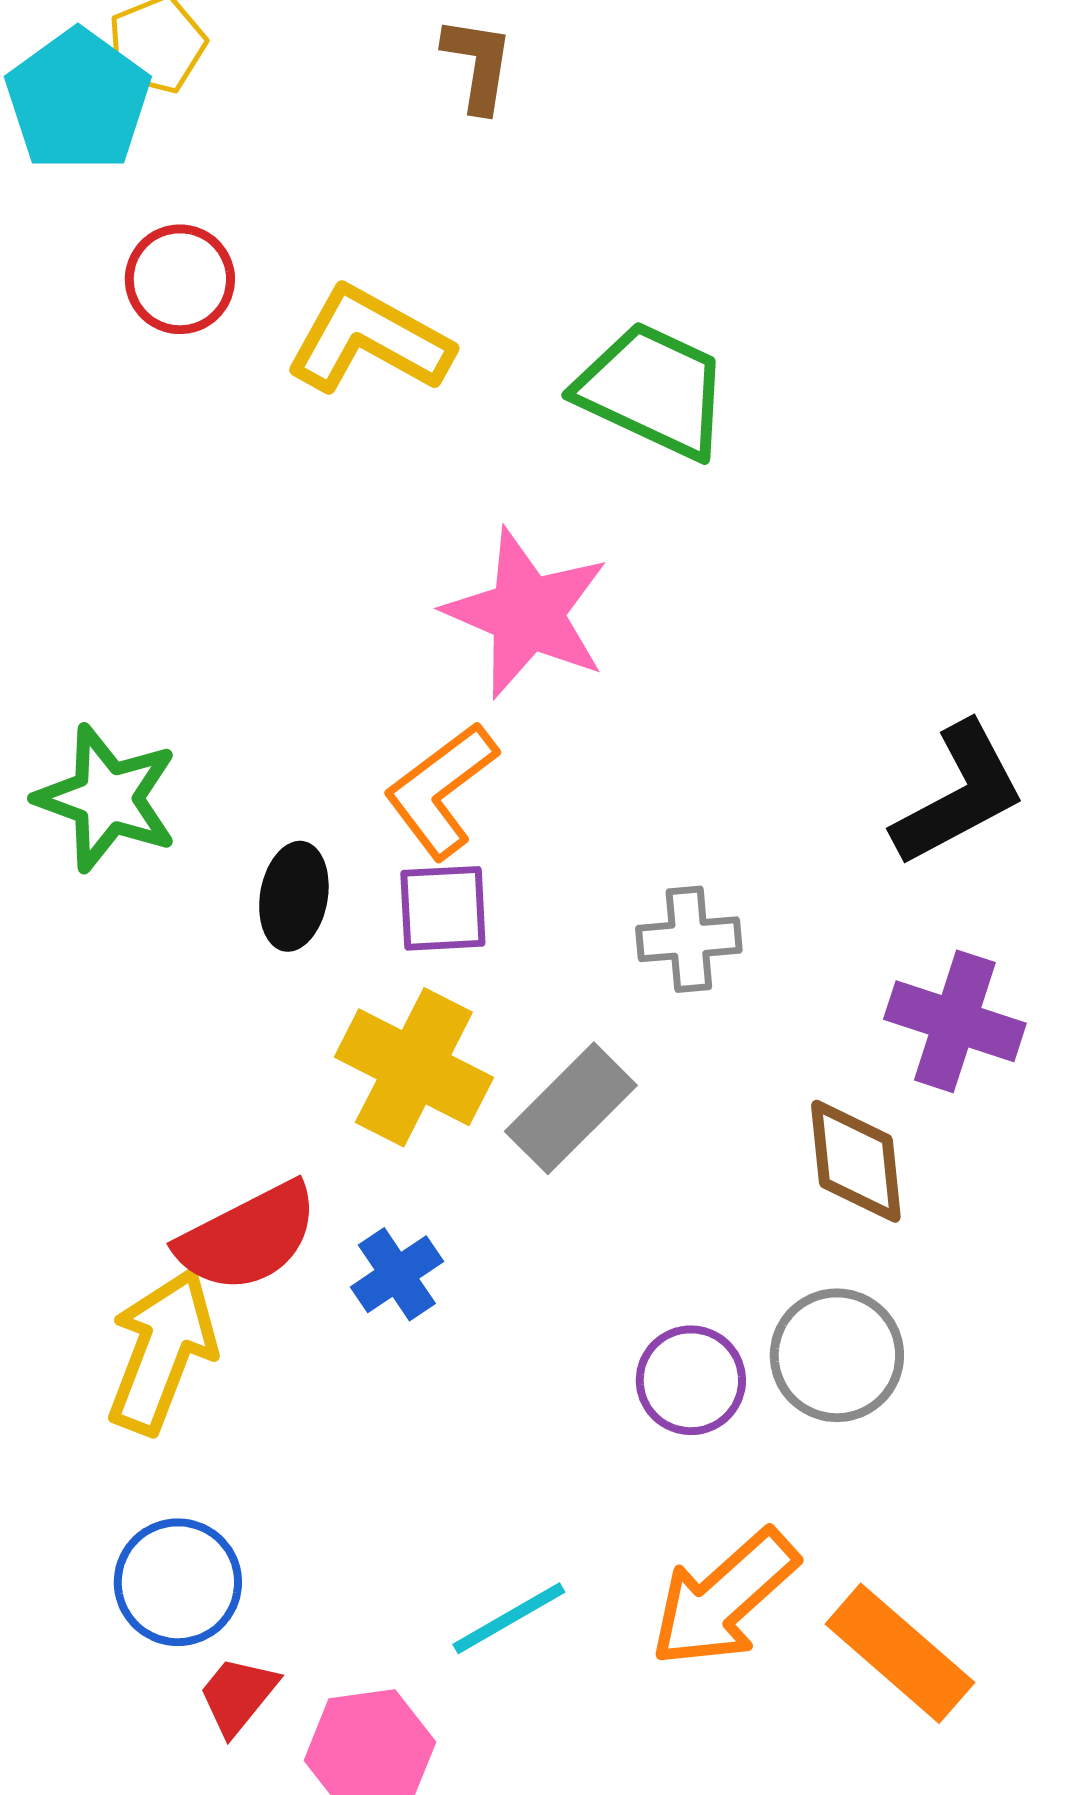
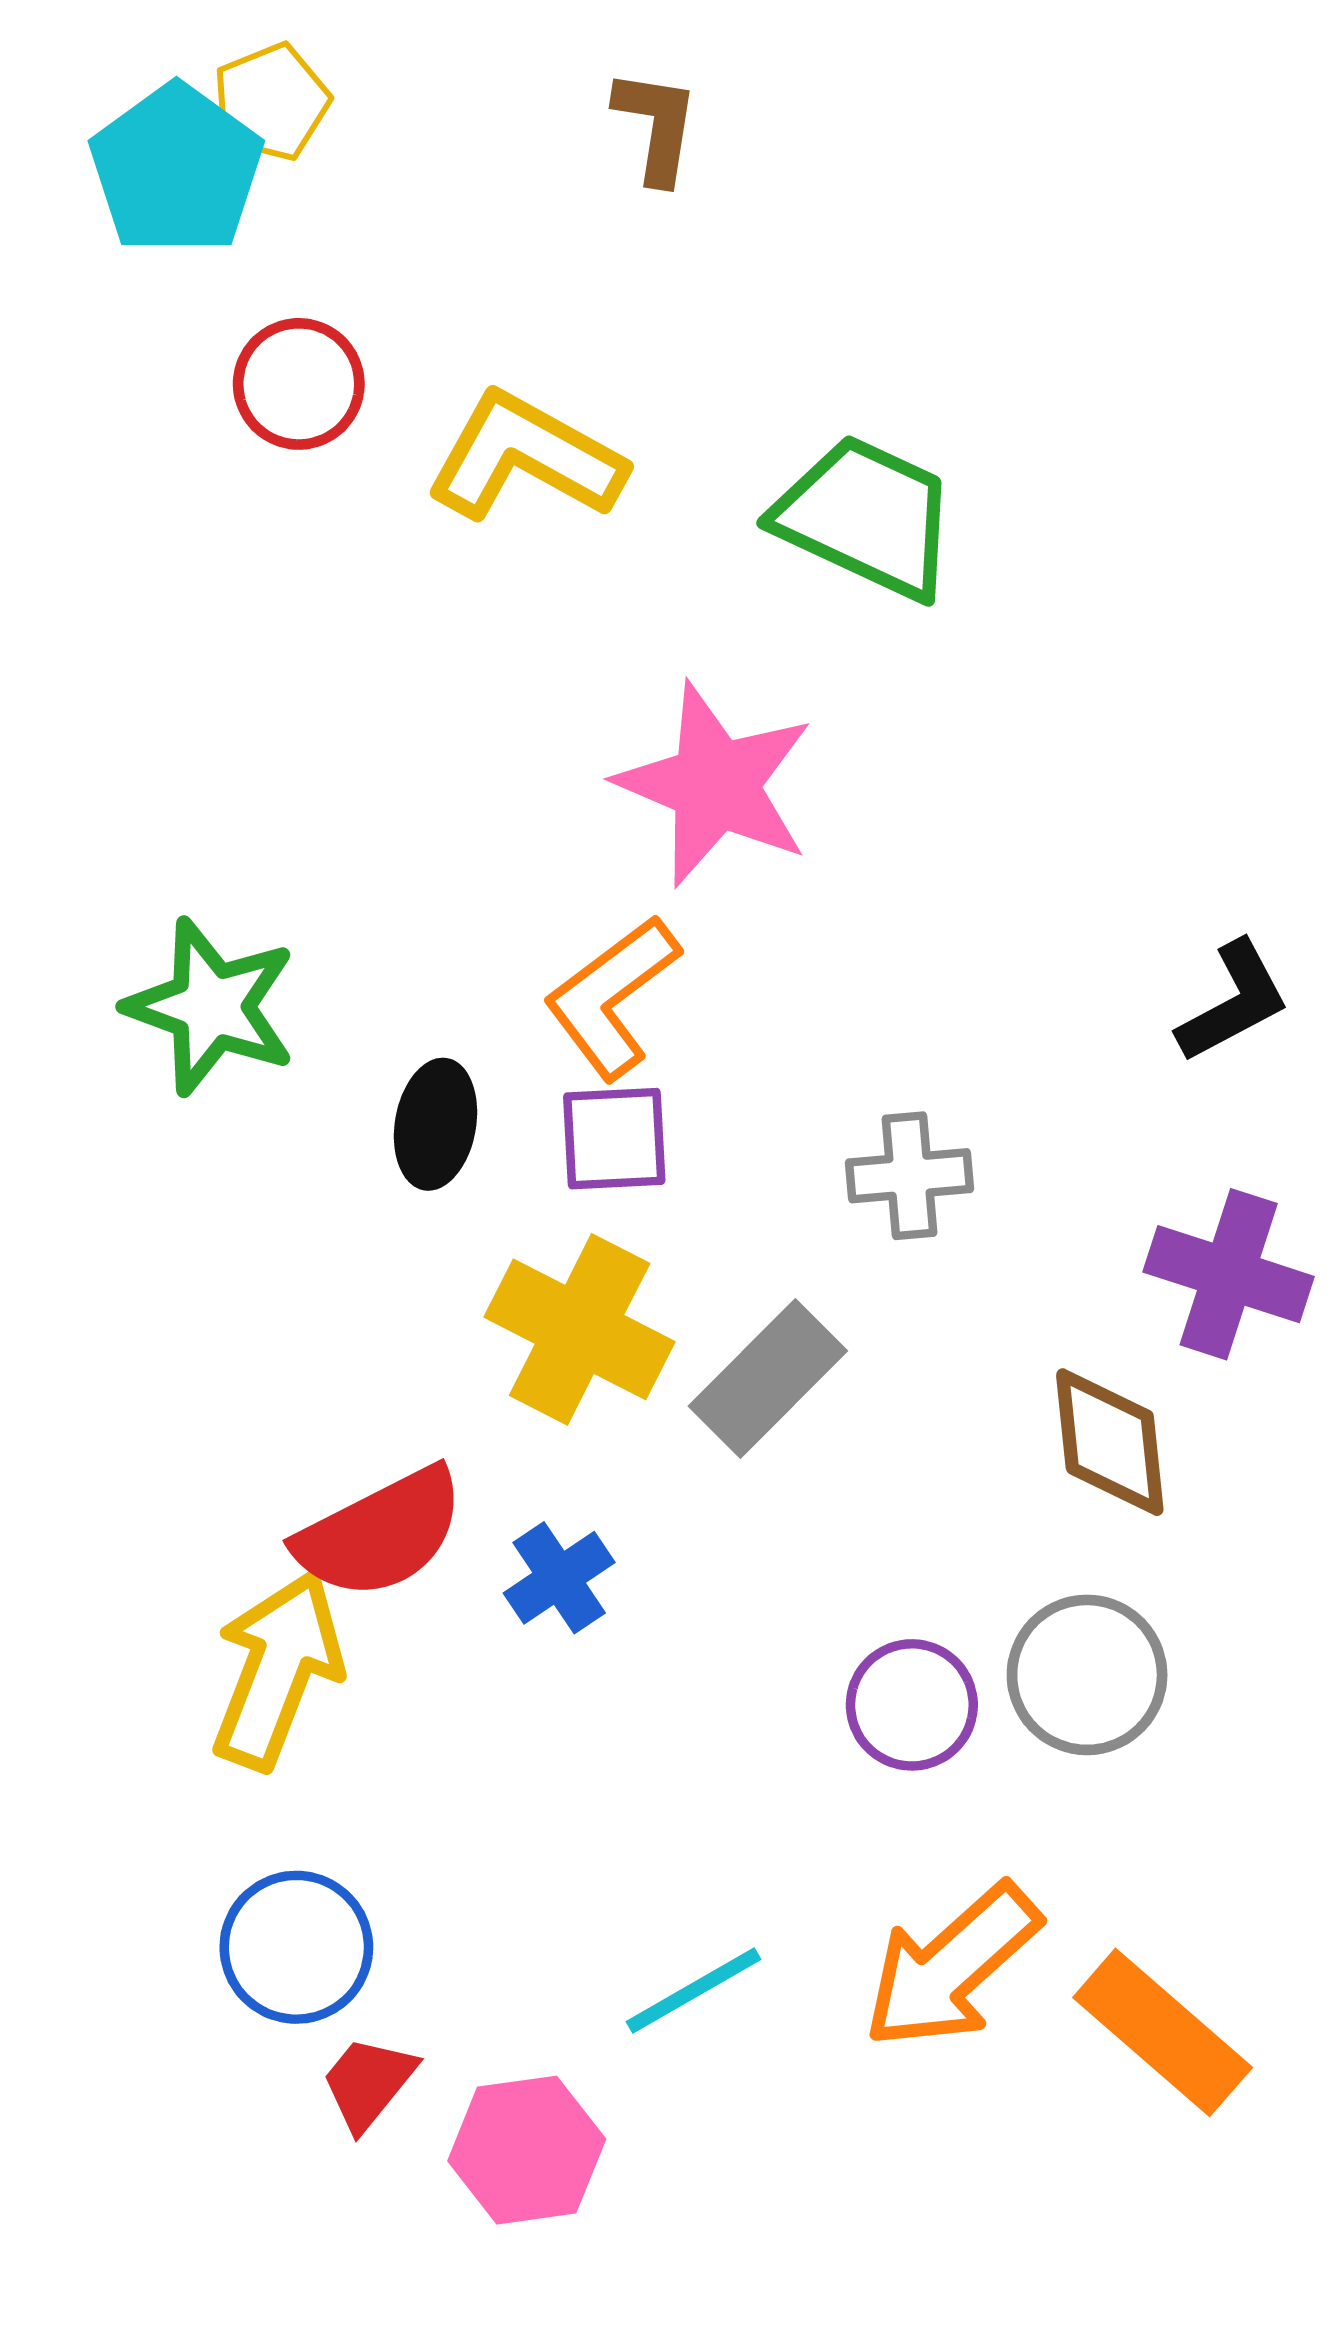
black L-shape: (959, 794) -> (1233, 1002), size x0.7

